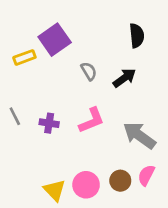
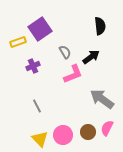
gray line: (15, 116) -> (37, 106), moved
pink L-shape: (92, 120) -> (73, 74), moved
purple cross: (49, 123) -> (33, 66), moved, turned -32

